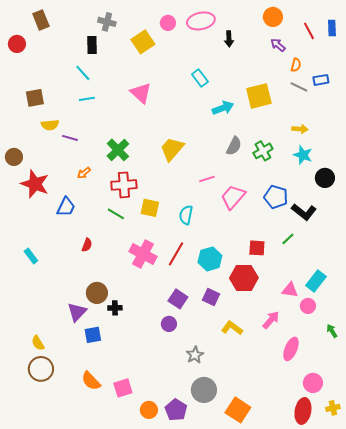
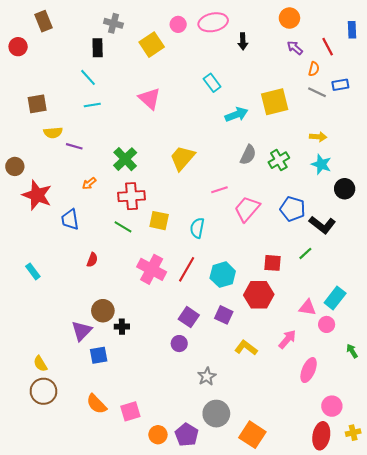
red line: (309, 31) -> (328, 47), moved
blue trapezoid: (66, 207) -> (70, 219), turned 145

